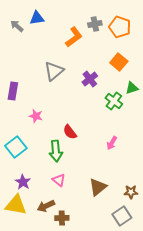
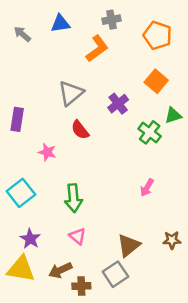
blue triangle: (37, 18) -> (60, 24), moved
gray cross: (95, 24) -> (112, 20), moved
red semicircle: (70, 132) -> (80, 130), moved
brown star: (131, 192) -> (172, 240), moved
gray square: (122, 216) -> (115, 274), moved

